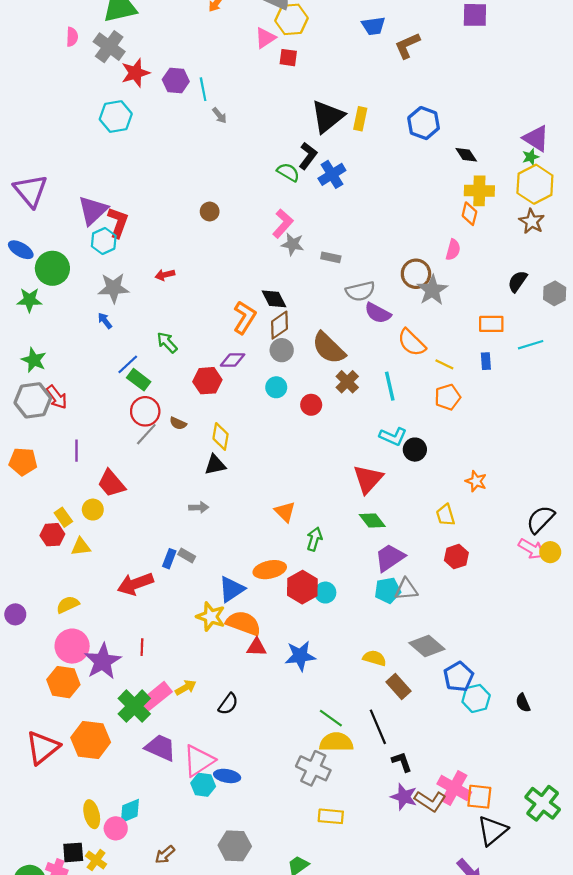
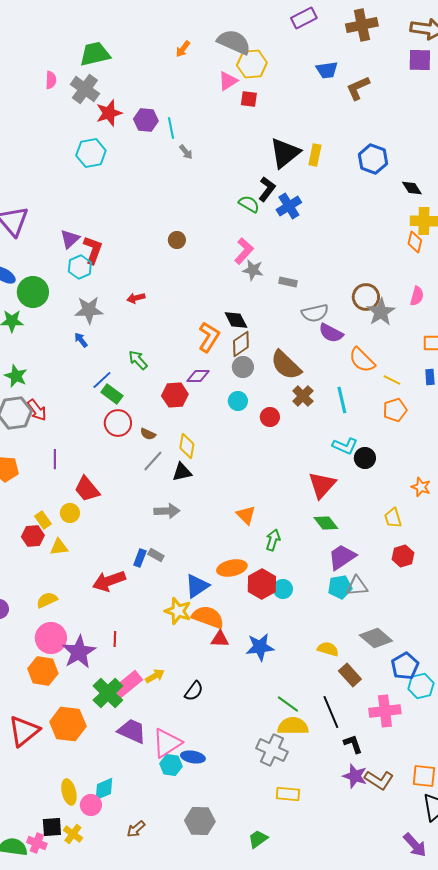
purple triangle: (93, 210) -> (70, 239), size x0.7
pink semicircle: (453, 250) -> (417, 296), moved
gray line: (146, 434) -> (153, 461), moved
gray arrow: (199, 507) -> (167, 511), size x1.4
pink cross: (454, 788) -> (385, 711), moved, turned -36

